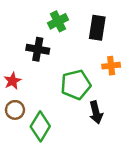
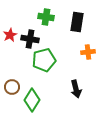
green cross: (58, 21) -> (46, 17), turned 35
red star: (12, 81) -> (10, 35), moved
green pentagon: (76, 85) -> (44, 60), moved

